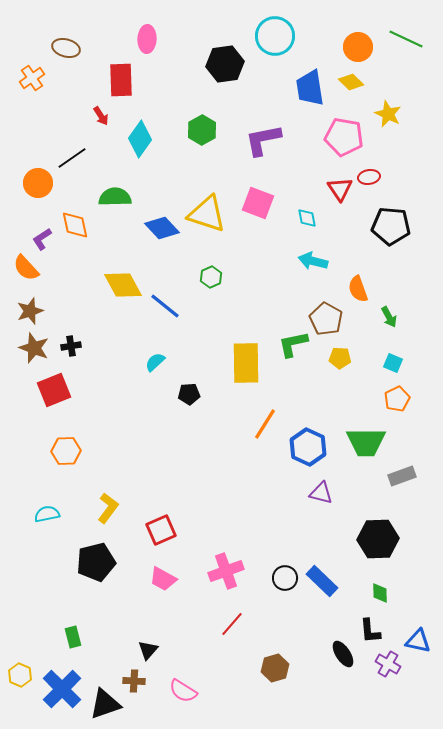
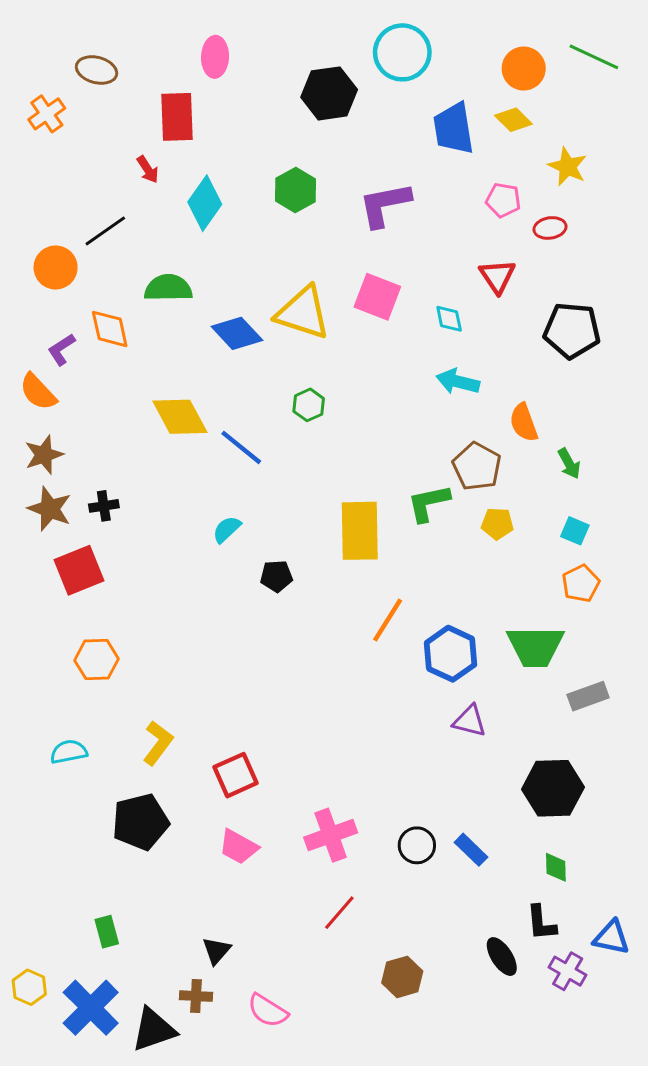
pink pentagon: (344, 137) -> (503, 200), size x0.6
red ellipse: (369, 177) -> (550, 228), moved
blue rectangle: (322, 581) -> (471, 850), size x0.7

